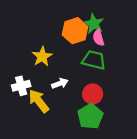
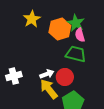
yellow star: (42, 56) -> (32, 19), moved
red circle: (93, 94) -> (65, 77), moved
yellow arrow: (39, 101) -> (49, 89), moved

